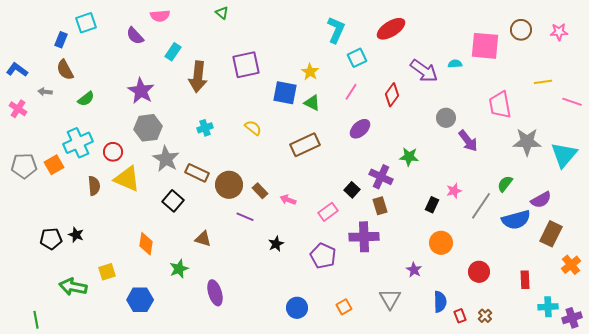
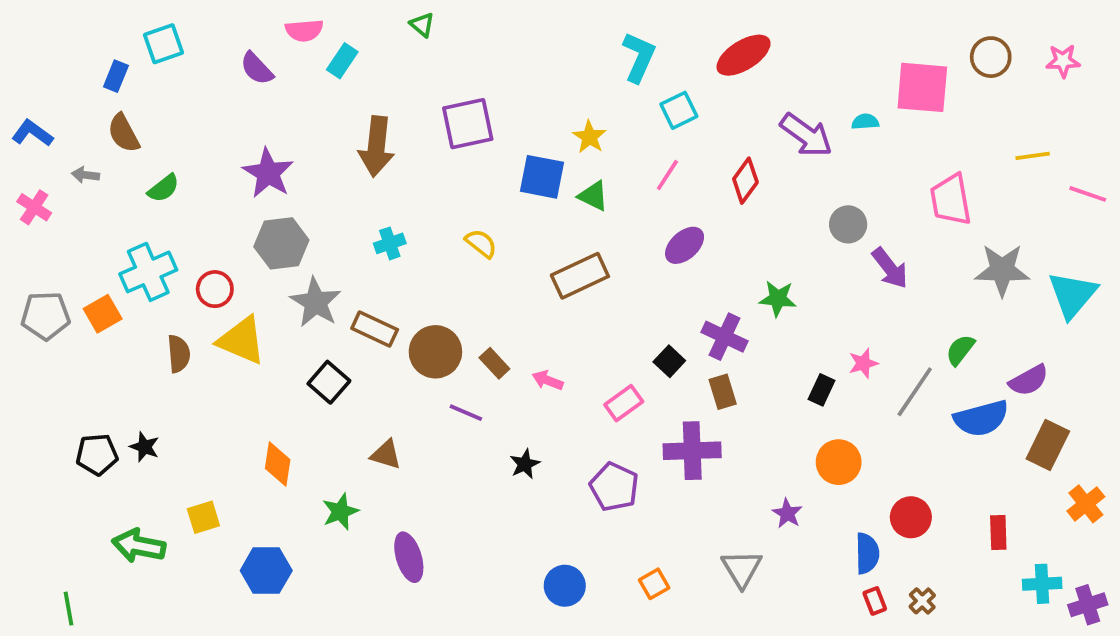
cyan rectangle: (173, 52) -> (342, 61), moved
blue semicircle: (440, 302) -> (867, 553), moved

